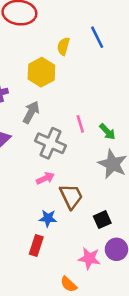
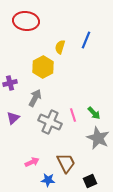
blue line: (97, 37) -> (86, 40), turned 48
pink line: (80, 124) -> (73, 115), moved
pink arrow: (45, 178) -> (32, 162), moved

